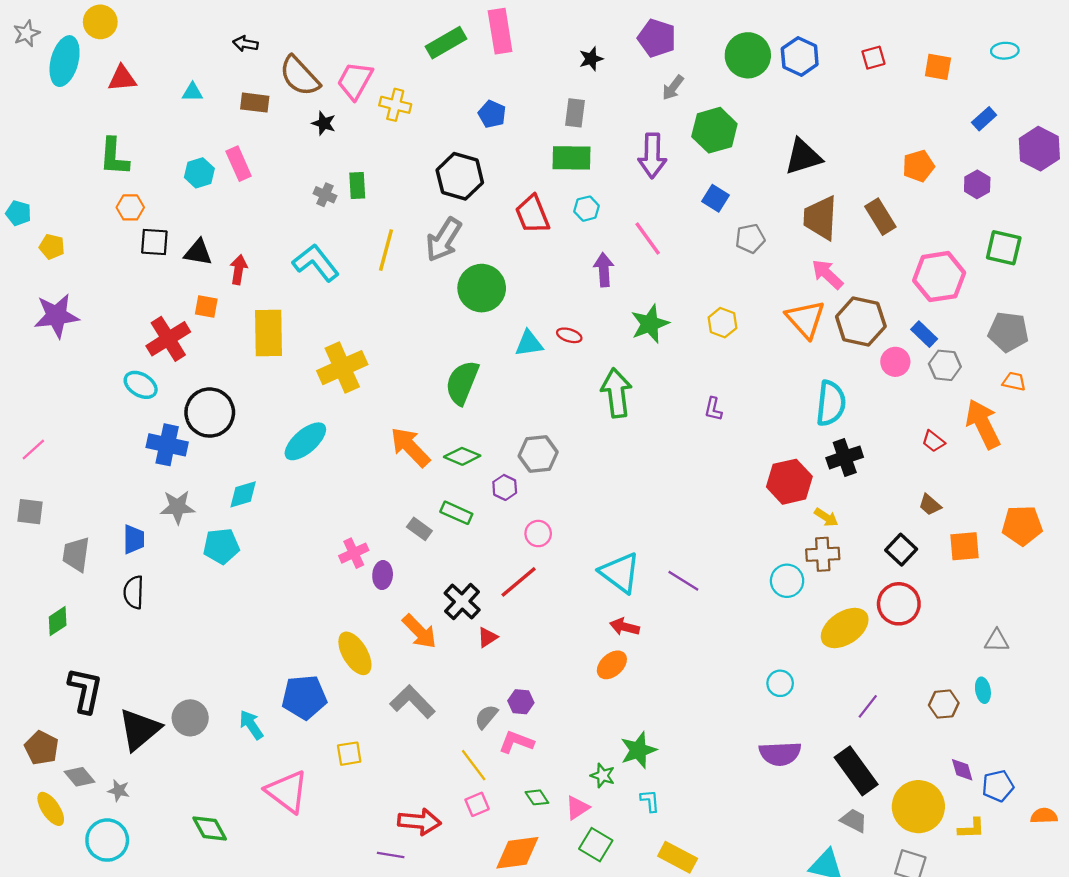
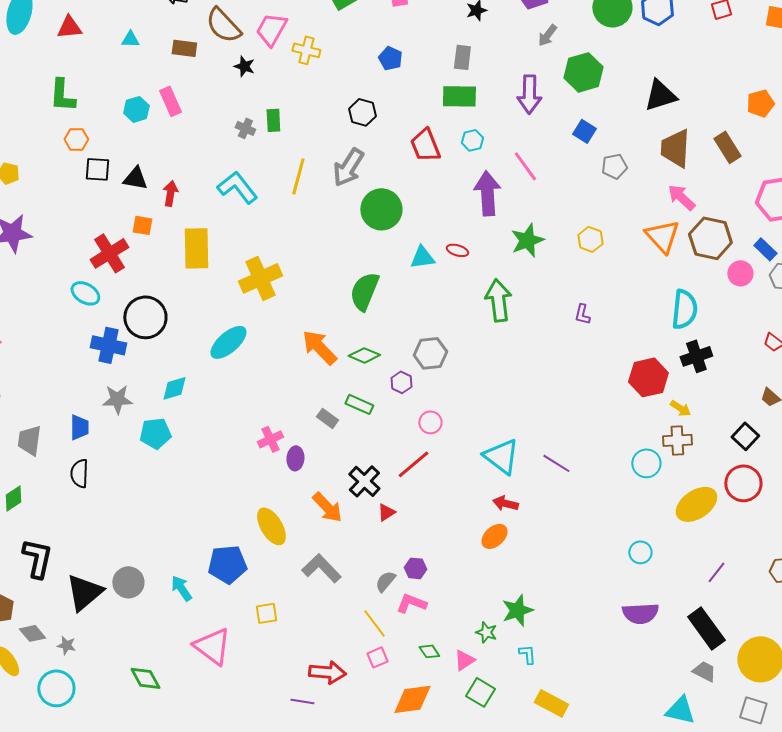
black hexagon: (460, 176) -> (362, 112), size x0.7
purple arrow: (604, 270) -> (487, 193), size x1.5

